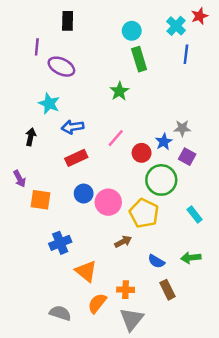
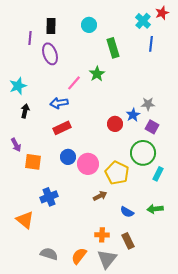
black rectangle: (68, 21) -> (51, 26), moved
cyan circle: (132, 31) -> (89, 25), moved
purple ellipse: (61, 67) -> (50, 54), turned 45
cyan star: (49, 104) -> (18, 86), moved, turned 30
pink line: (116, 138) -> (74, 83), moved
green circle: (161, 180) -> (143, 153), moved
cyan rectangle: (195, 214) -> (158, 174), turned 64
orange triangle: (86, 271) -> (25, 220), moved
brown rectangle: (167, 290) -> (128, 241), moved
orange semicircle: (97, 303) -> (79, 256), moved

